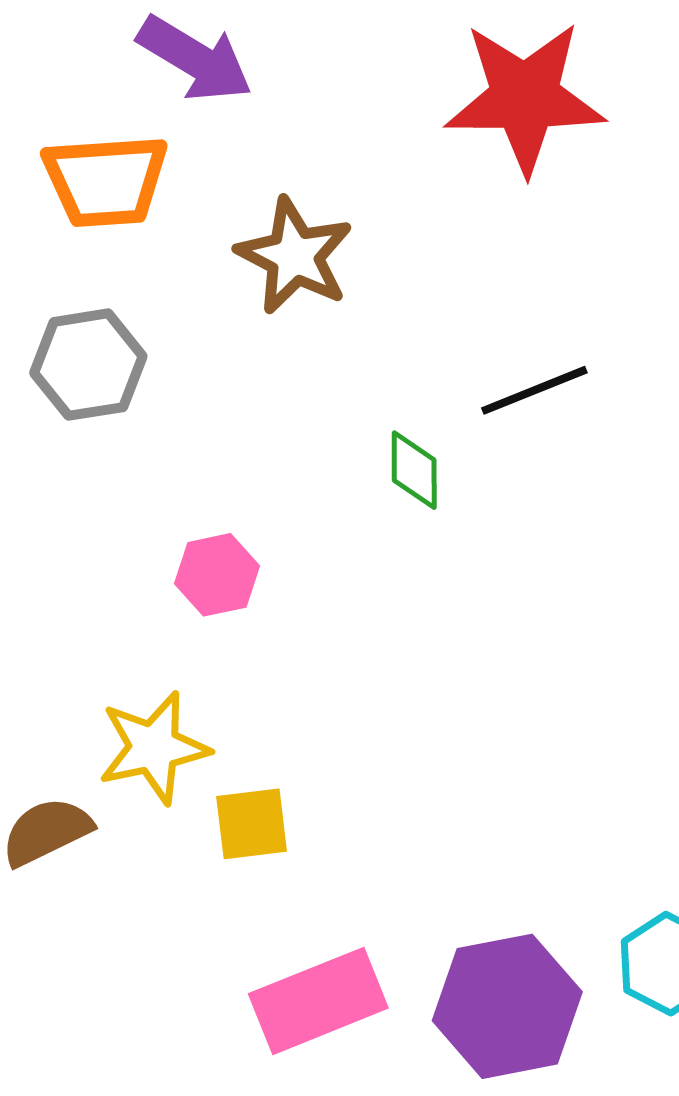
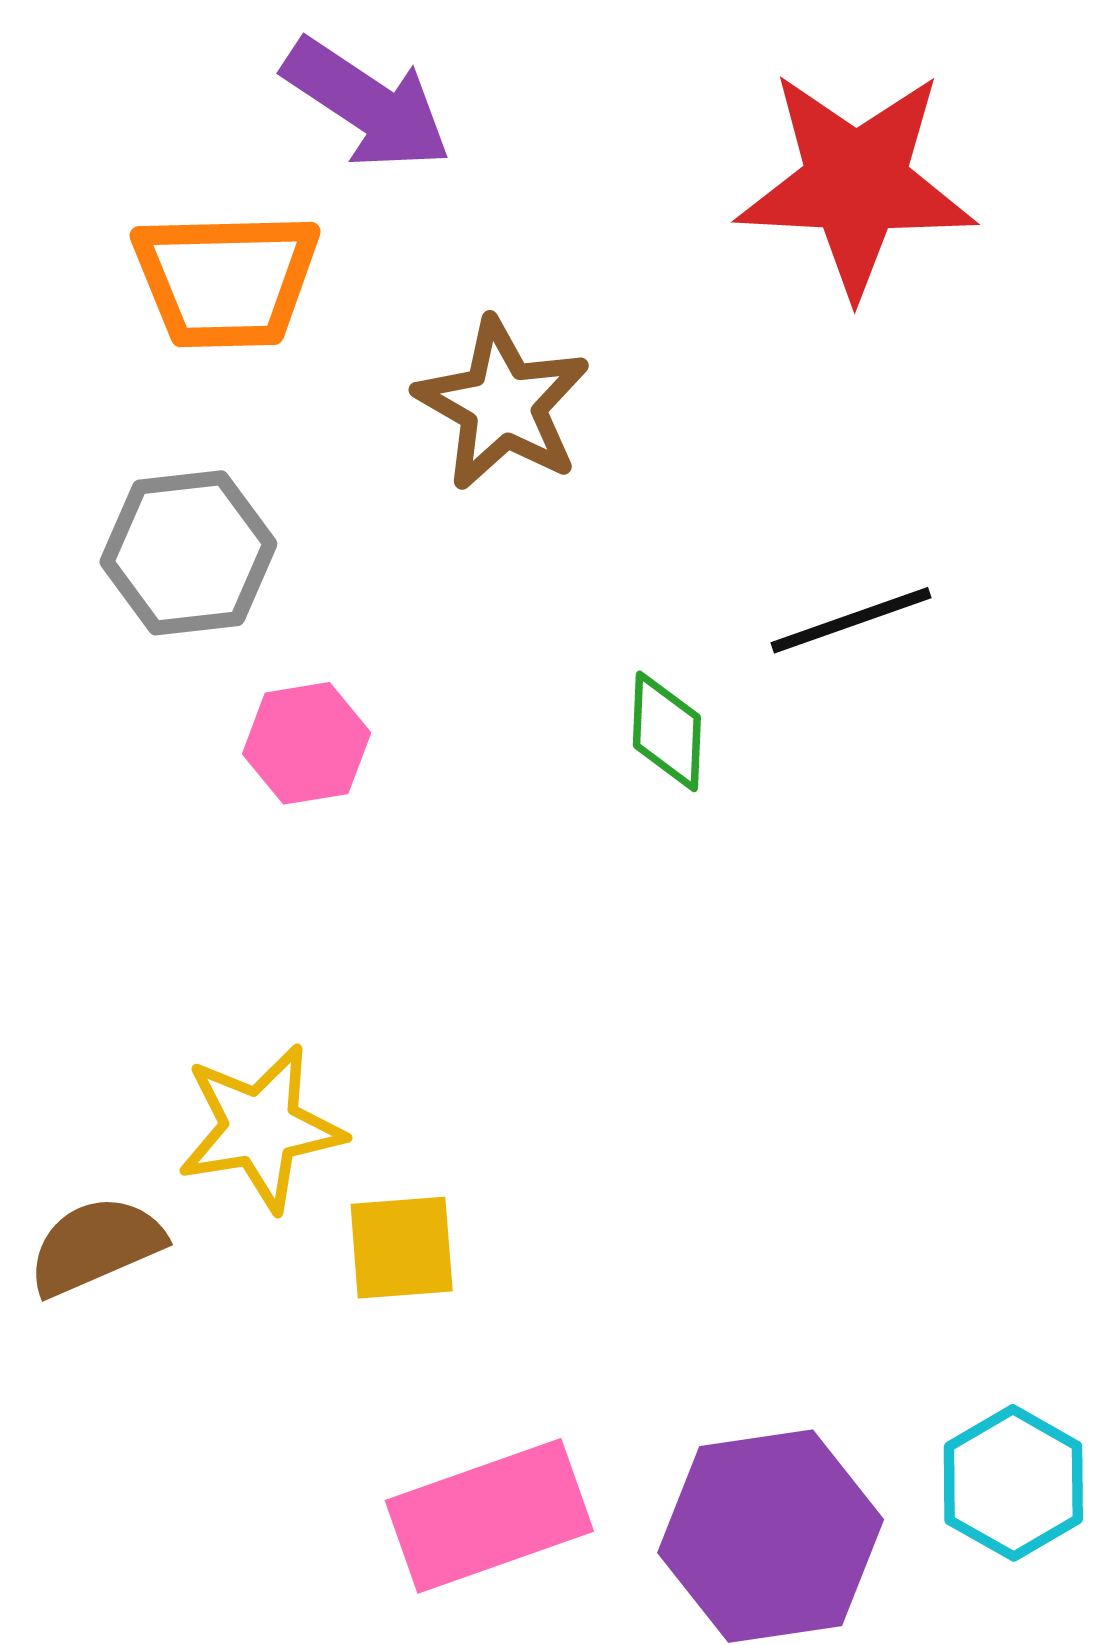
pink hexagon: (217, 575) -> (307, 743), moved

